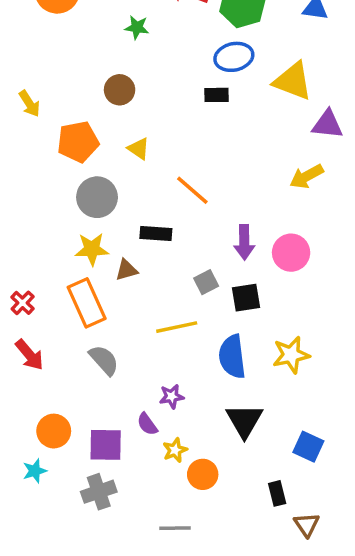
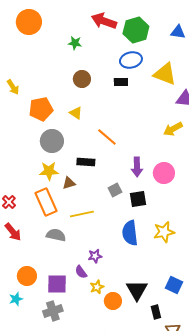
brown circle: (120, 90) -> (82, 79), moved
yellow line: (177, 327) -> (82, 214), moved
gray semicircle: (104, 360) -> (56, 235), turned -36
black triangle: (244, 421) -> (137, 290), moved

